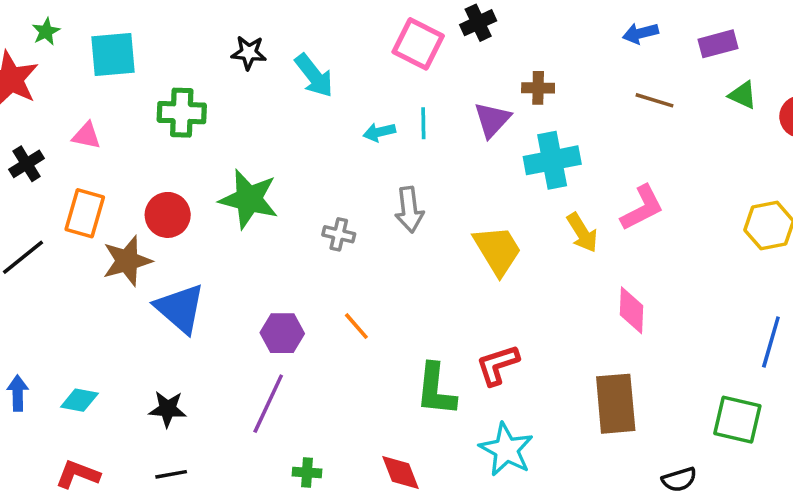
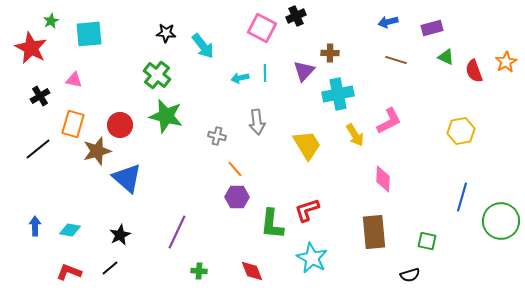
green cross: (182, 113) -> (157, 75), moved, turned 36
orange line: (356, 326) -> (235, 169), moved
purple hexagon: (282, 333) -> (237, 197), moved
black star: (168, 409) -> (120, 235), turned -30
green square: (737, 420) -> (427, 241), moved, size x0.7
black line: (171, 474) -> (110, 268), moved, turned -30

